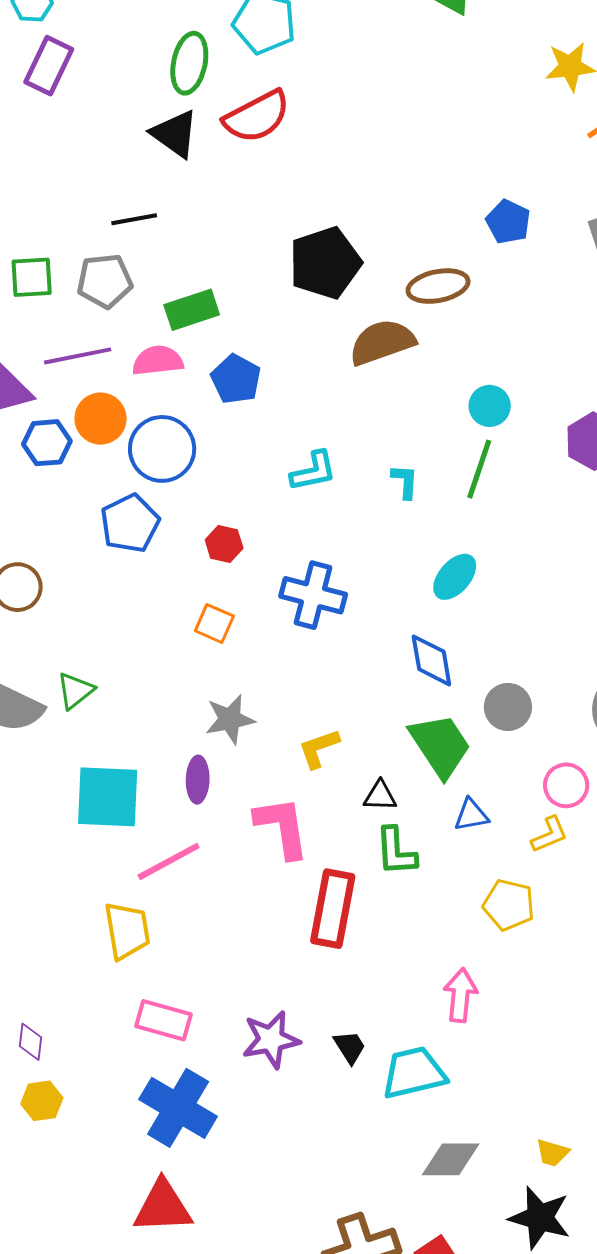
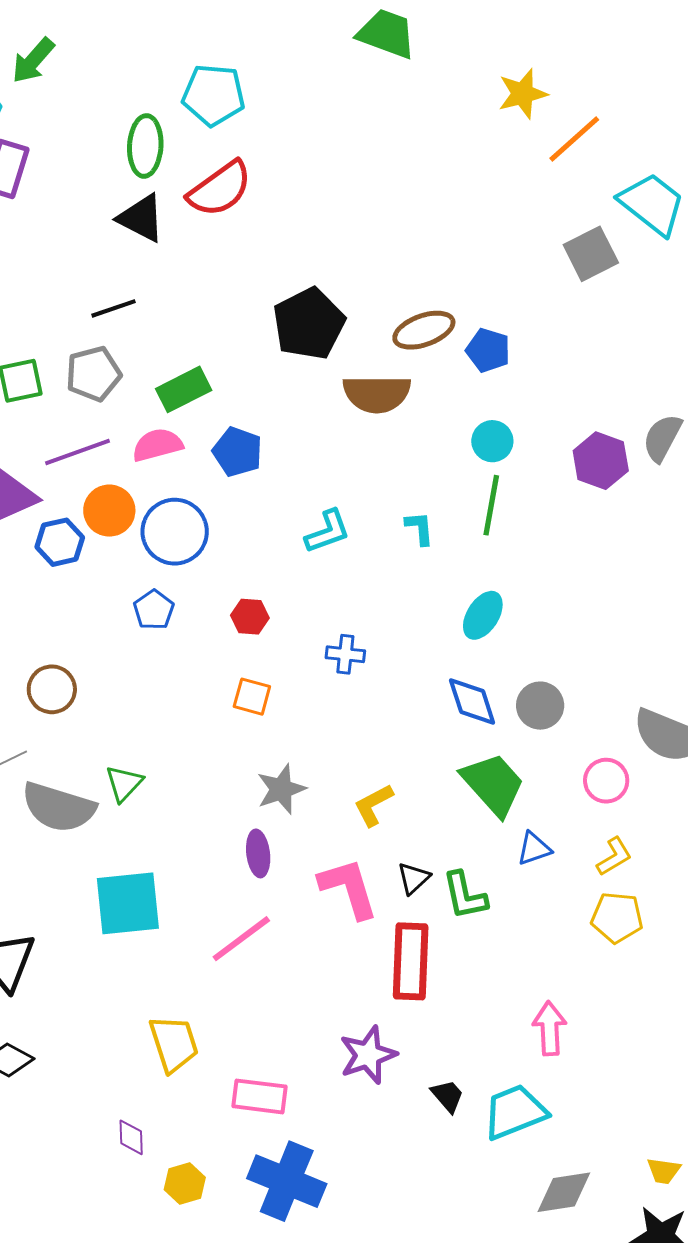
blue pentagon: (508, 222) -> (488, 350), moved
brown semicircle: (382, 342) -> (377, 394), turned -152
blue pentagon: (130, 523) -> (154, 610), size x0.7
blue cross: (313, 595) -> (345, 654), size x0.6
gray circle: (508, 707) -> (540, 706), moved
pink circle: (566, 785) -> (606, 781), moved
black triangle: (380, 796) -> (413, 878), moved, turned -36
cyan square: (108, 797) -> (128, 903), moved
yellow pentagon: (509, 905) -> (617, 917), moved
yellow trapezoid: (127, 931) -> (174, 1044), moved
purple star: (271, 1040) -> (368, 1055), moved
yellow hexagon: (42, 1101) -> (185, 1184), moved

